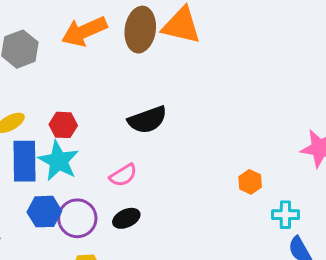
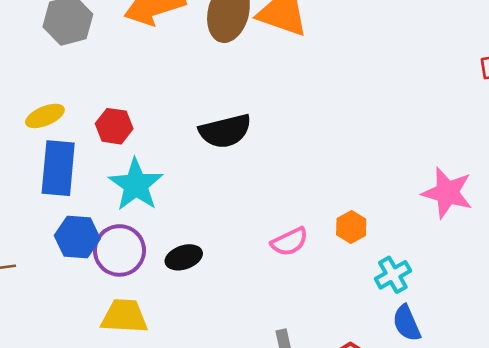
cyan star: (59, 161) -> (136, 185), moved
pink semicircle: (123, 175) -> (289, 242), moved
cyan cross: (285, 215) -> (393, 275), turned -36

